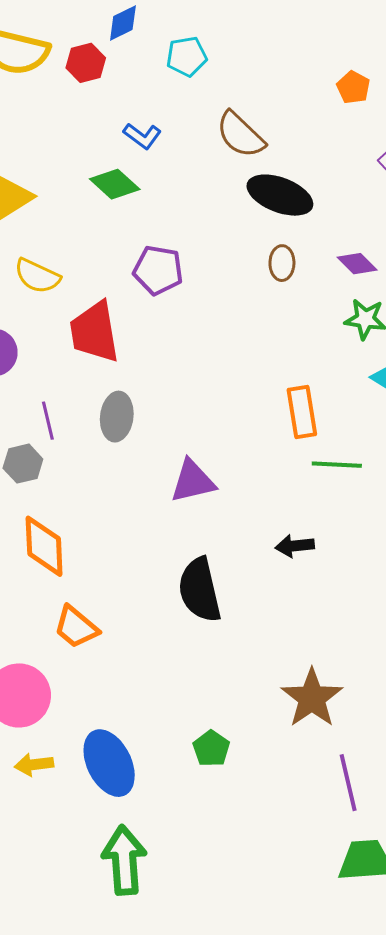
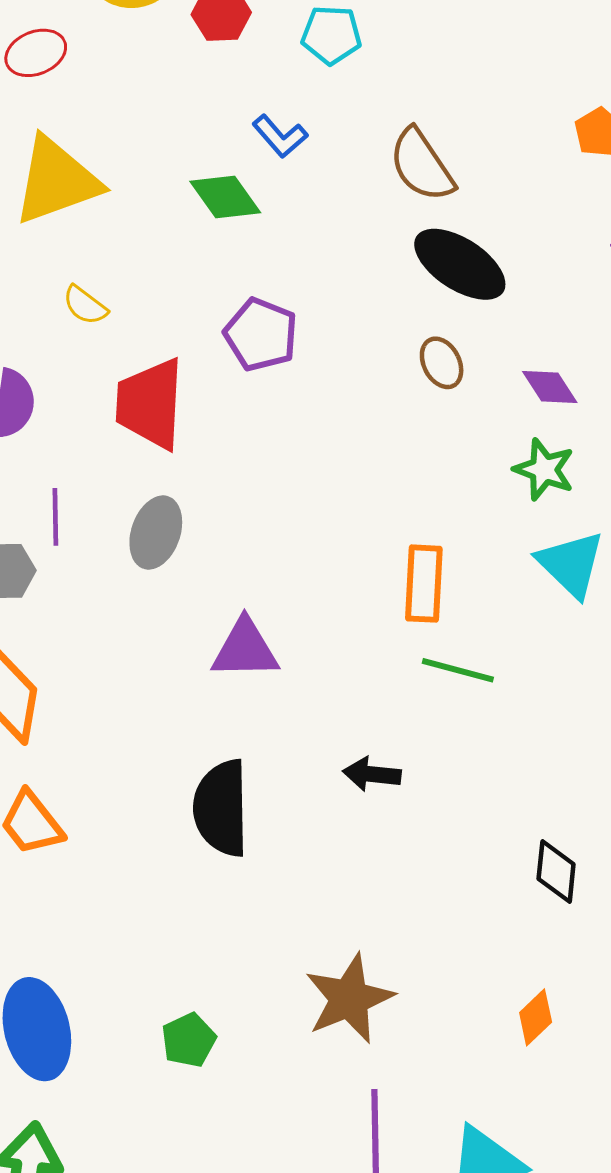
cyan pentagon: (187, 56) -> (331, 35), moved
brown ellipse: (282, 263) -> (442, 363), turned -40
yellow semicircle: (37, 276) -> (85, 305), size x0.7

